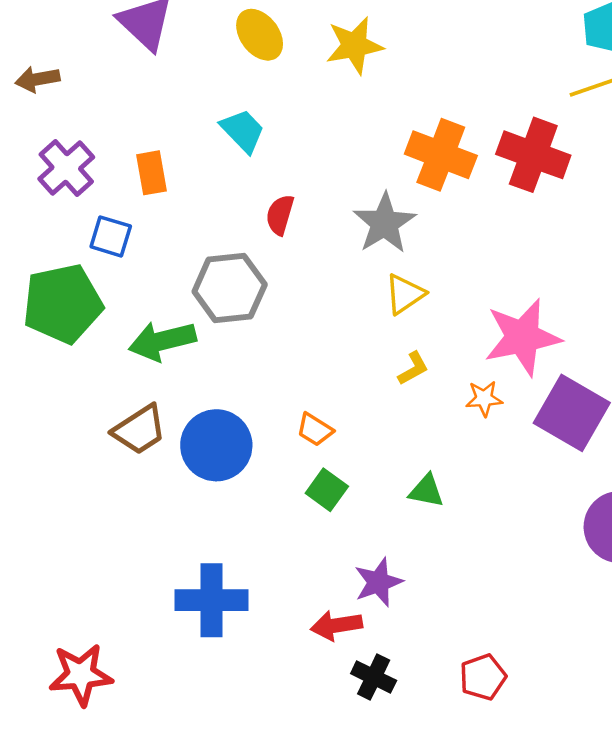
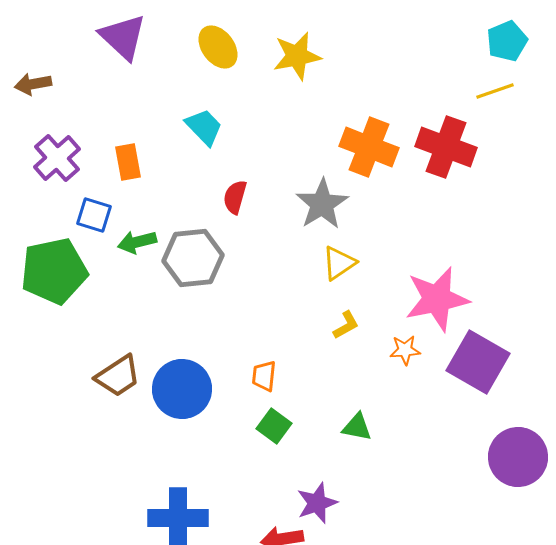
green arrow: (162, 341) -> (137, 242), moved, size x0.7
orange trapezoid: (315, 430) -> (264, 376), turned 64

